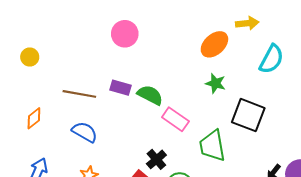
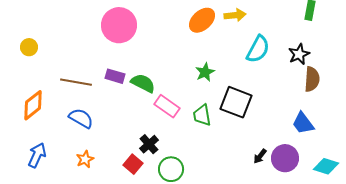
pink circle: (125, 34) -> (119, 25), size x1.4
orange ellipse: (214, 44) -> (202, 20), moved
green star: (216, 83) -> (205, 72), turned 30
orange diamond: (34, 118) -> (33, 105), size x1.4
green trapezoid: (212, 146) -> (202, 115), moved, size x0.7

